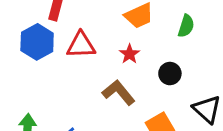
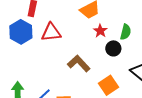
green semicircle: (186, 26) -> (126, 32), moved
red star: (129, 54) -> (100, 31), moved

